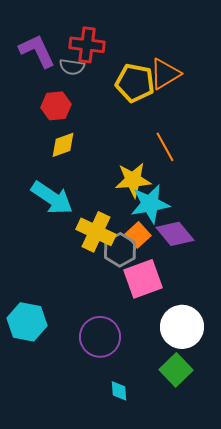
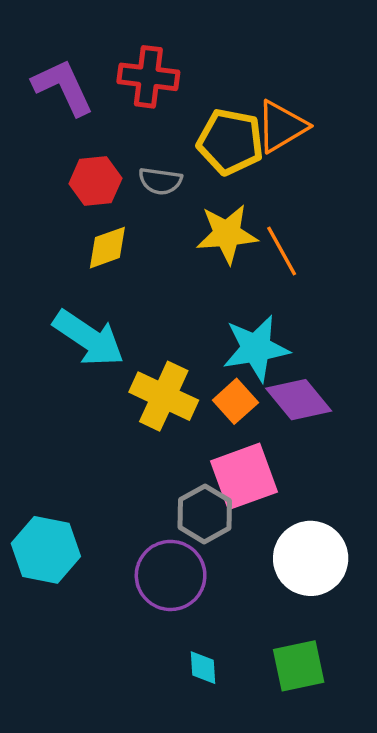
gray semicircle: (72, 67) -> (160, 181), moved
yellow star: (133, 180) -> (227, 234), moved
gray hexagon: (120, 250) -> (205, 514), moved
green square: (176, 370) -> (299, 666), moved, turned 32

